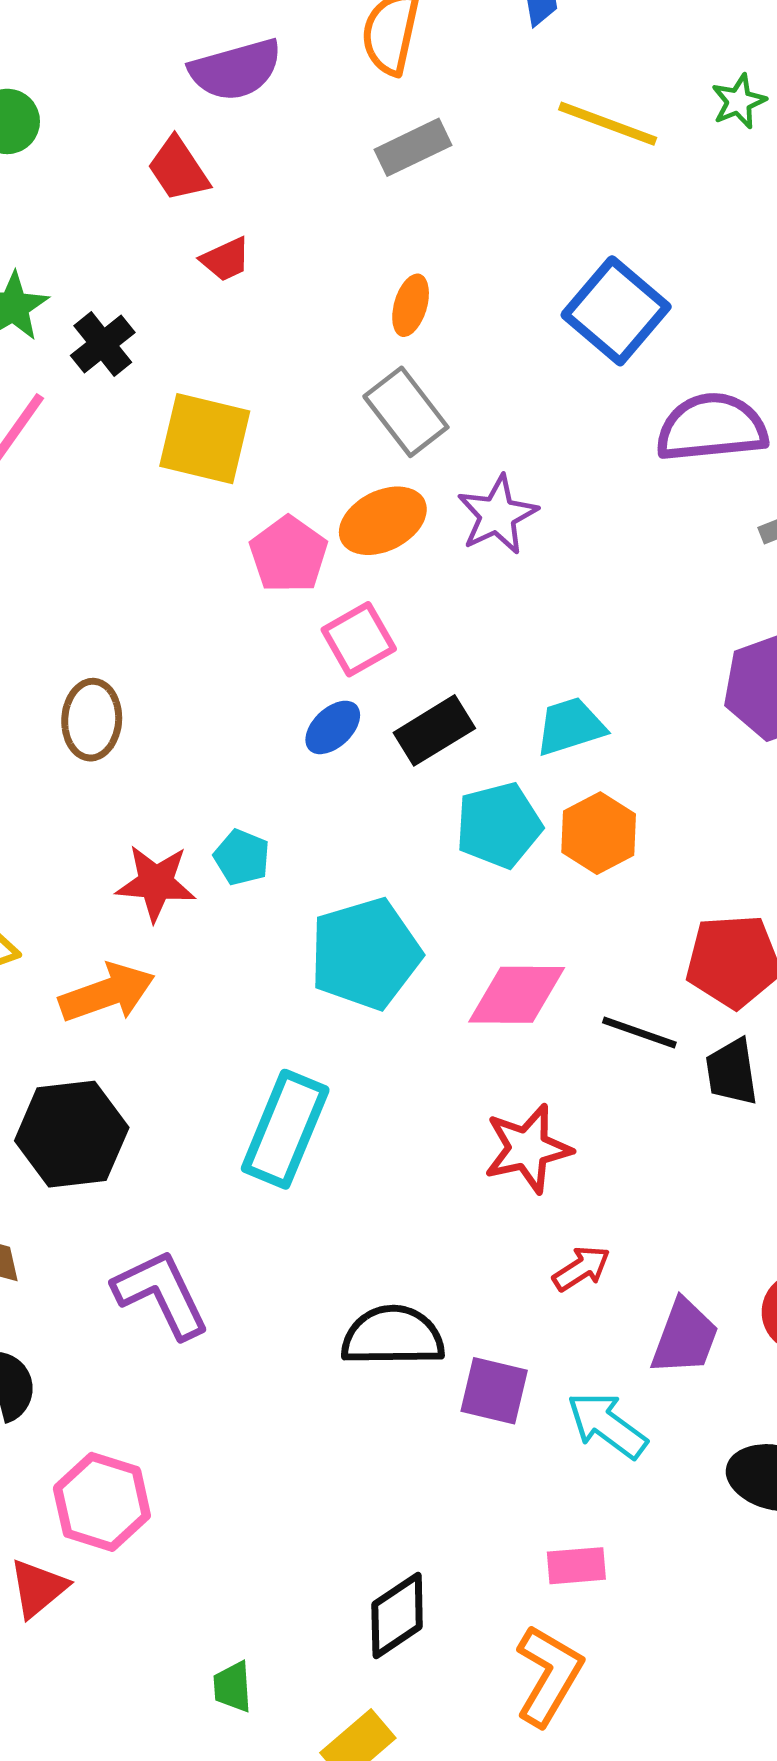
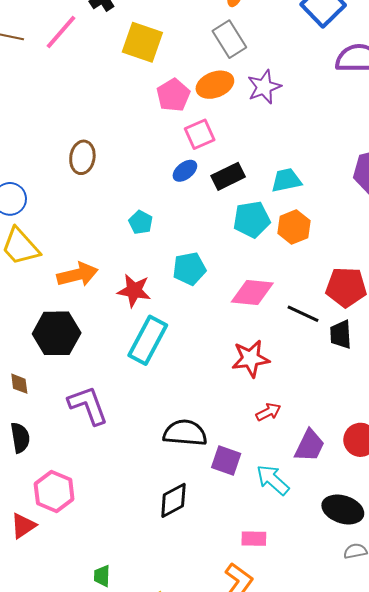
red star: (156, 883) -> (134, 291), moved
cyan pentagon: (365, 954) -> (189, 269), size x0.7
black diamond: (397, 1615) -> (173, 500), moved

